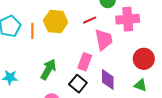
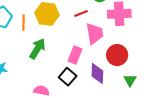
red circle: (144, 59) -> (117, 55), moved
green arrow: (48, 69) -> (37, 49), moved
green triangle: (140, 85) -> (130, 80), turned 40

